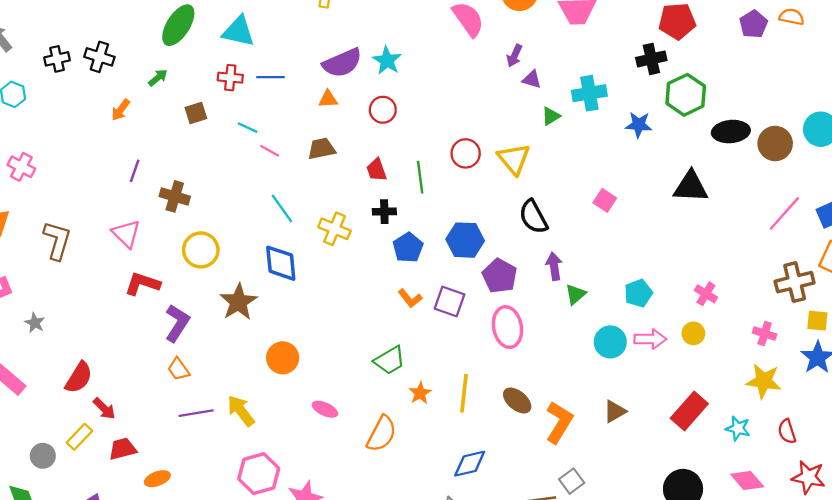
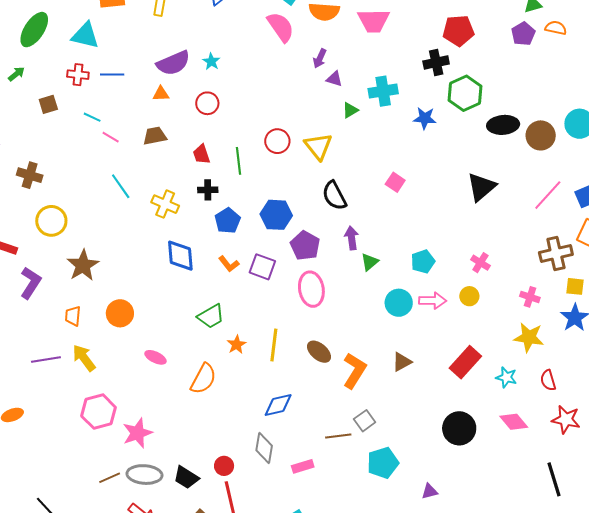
cyan star: (387, 61) -> (211, 61), size x0.7
black triangle: (691, 187) -> (481, 187), moved, turned -44
blue diamond: (281, 263) -> (180, 256), moved
orange trapezoid: (179, 369) -> (73, 316), moved, turned 40

